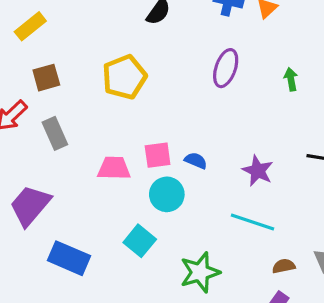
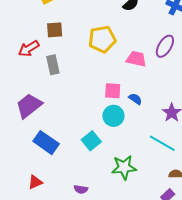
pink trapezoid: (114, 168) -> (136, 59), moved

